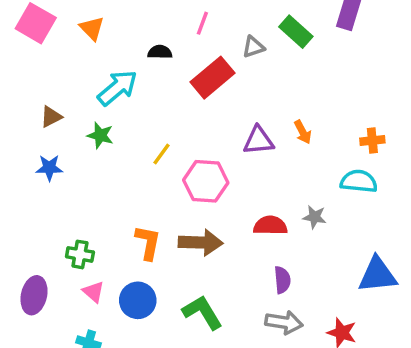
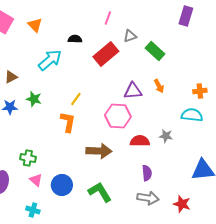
pink line: (202, 23) -> (108, 18), moved
green rectangle: (296, 32) -> (155, 51), moved
green star: (100, 135) -> (34, 99), moved
pink hexagon: (206, 181) -> (118, 116), moved
orange L-shape: (148, 243) -> (68, 122), moved

